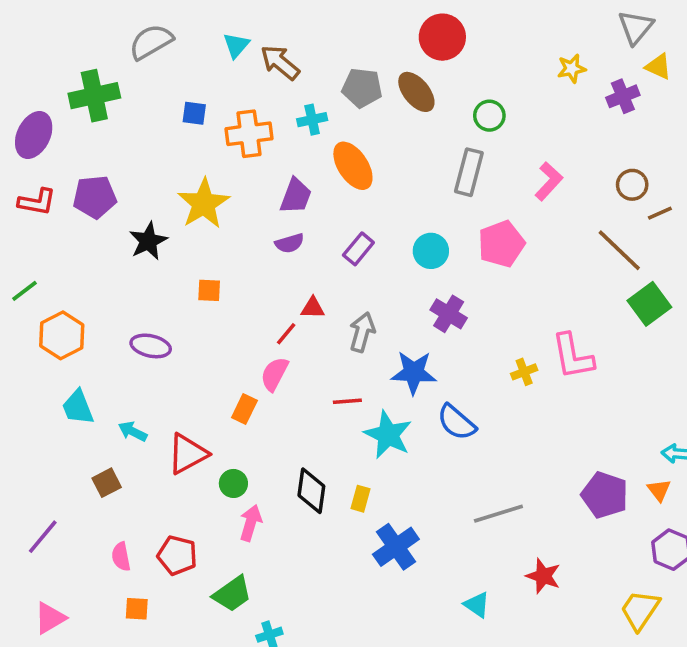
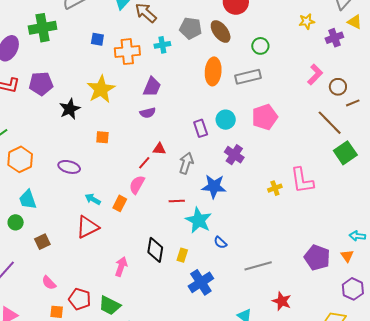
orange ellipse: (353, 166) -> (213, 71), moved, turned 36
gray rectangle: (469, 172) -> (248, 77), turned 60
pink L-shape: (549, 181) -> (315, 75), moved
purple rectangle: (358, 249) -> (201, 128), moved, turned -60
blue semicircle: (457, 422) -> (220, 243), moved, size x0.6
cyan arrow: (133, 431) -> (93, 199), moved
green circle: (233, 483) -> (16, 222), moved
red pentagon: (177, 555) -> (80, 299), moved
pink semicircle: (121, 557) -> (49, 283), turned -35
green trapezoid: (232, 594) -> (110, 305), turned 60

